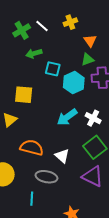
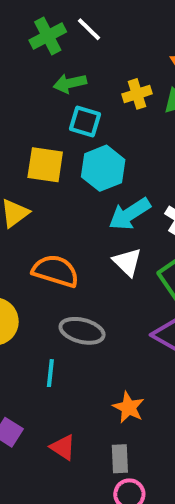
yellow cross: (70, 22) -> (137, 94), moved
cyan square: (53, 69) -> (85, 122), moved
cyan hexagon: (74, 83) -> (103, 168), moved
white triangle: (62, 156) -> (127, 262), moved

